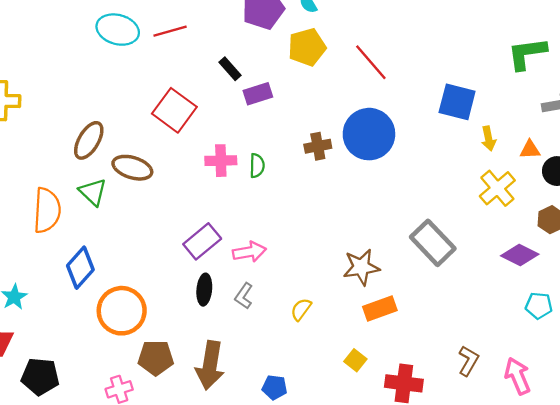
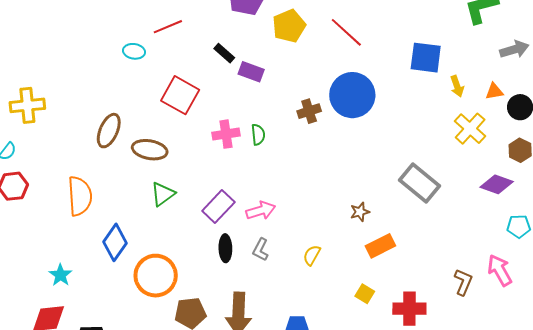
cyan ellipse: (118, 30) -> (134, 51), moved, size x0.6
purple rectangle: (258, 94) -> (251, 72), turned 45
green triangle: (93, 192) -> (163, 194), moved, turned 48
brown star: (361, 267) -> (360, 212), size x0.6
pink arrow: (518, 376) -> (500, 270), moved

